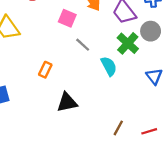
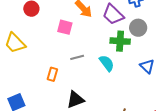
green cross: (128, 43) -> (120, 41), turned -30
gray line: (83, 45) -> (77, 57), moved, turned -48

